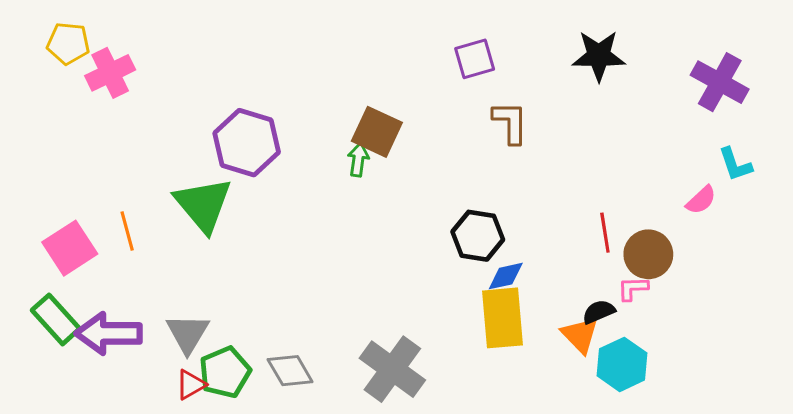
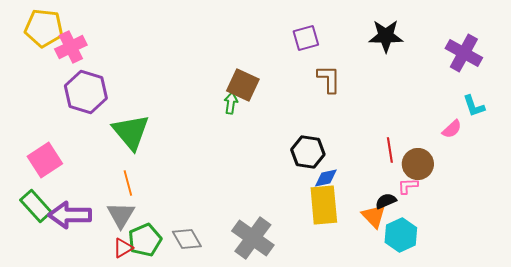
yellow pentagon: (68, 43) -> (44, 28), size x1.4
purple hexagon: (247, 143) -> (86, 92), moved
orange line: (127, 231) -> (128, 183), moved

